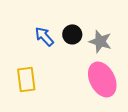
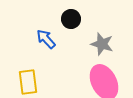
black circle: (72, 34) -> (71, 19), moved

